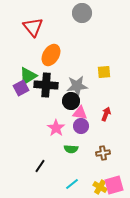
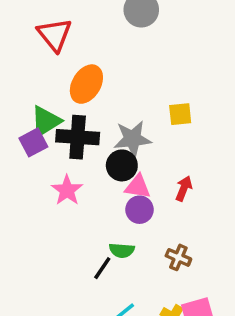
pink star: (56, 128) -> (67, 190), moved
brown cross: (103, 153) -> (178, 257), turned 32
black line: (40, 166) -> (102, 268), moved

